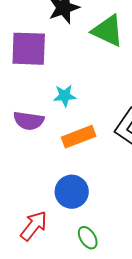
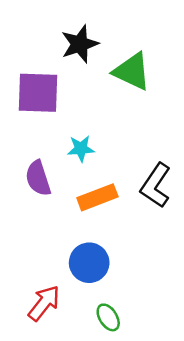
purple semicircle: (29, 121) -> (38, 178), turned 64

